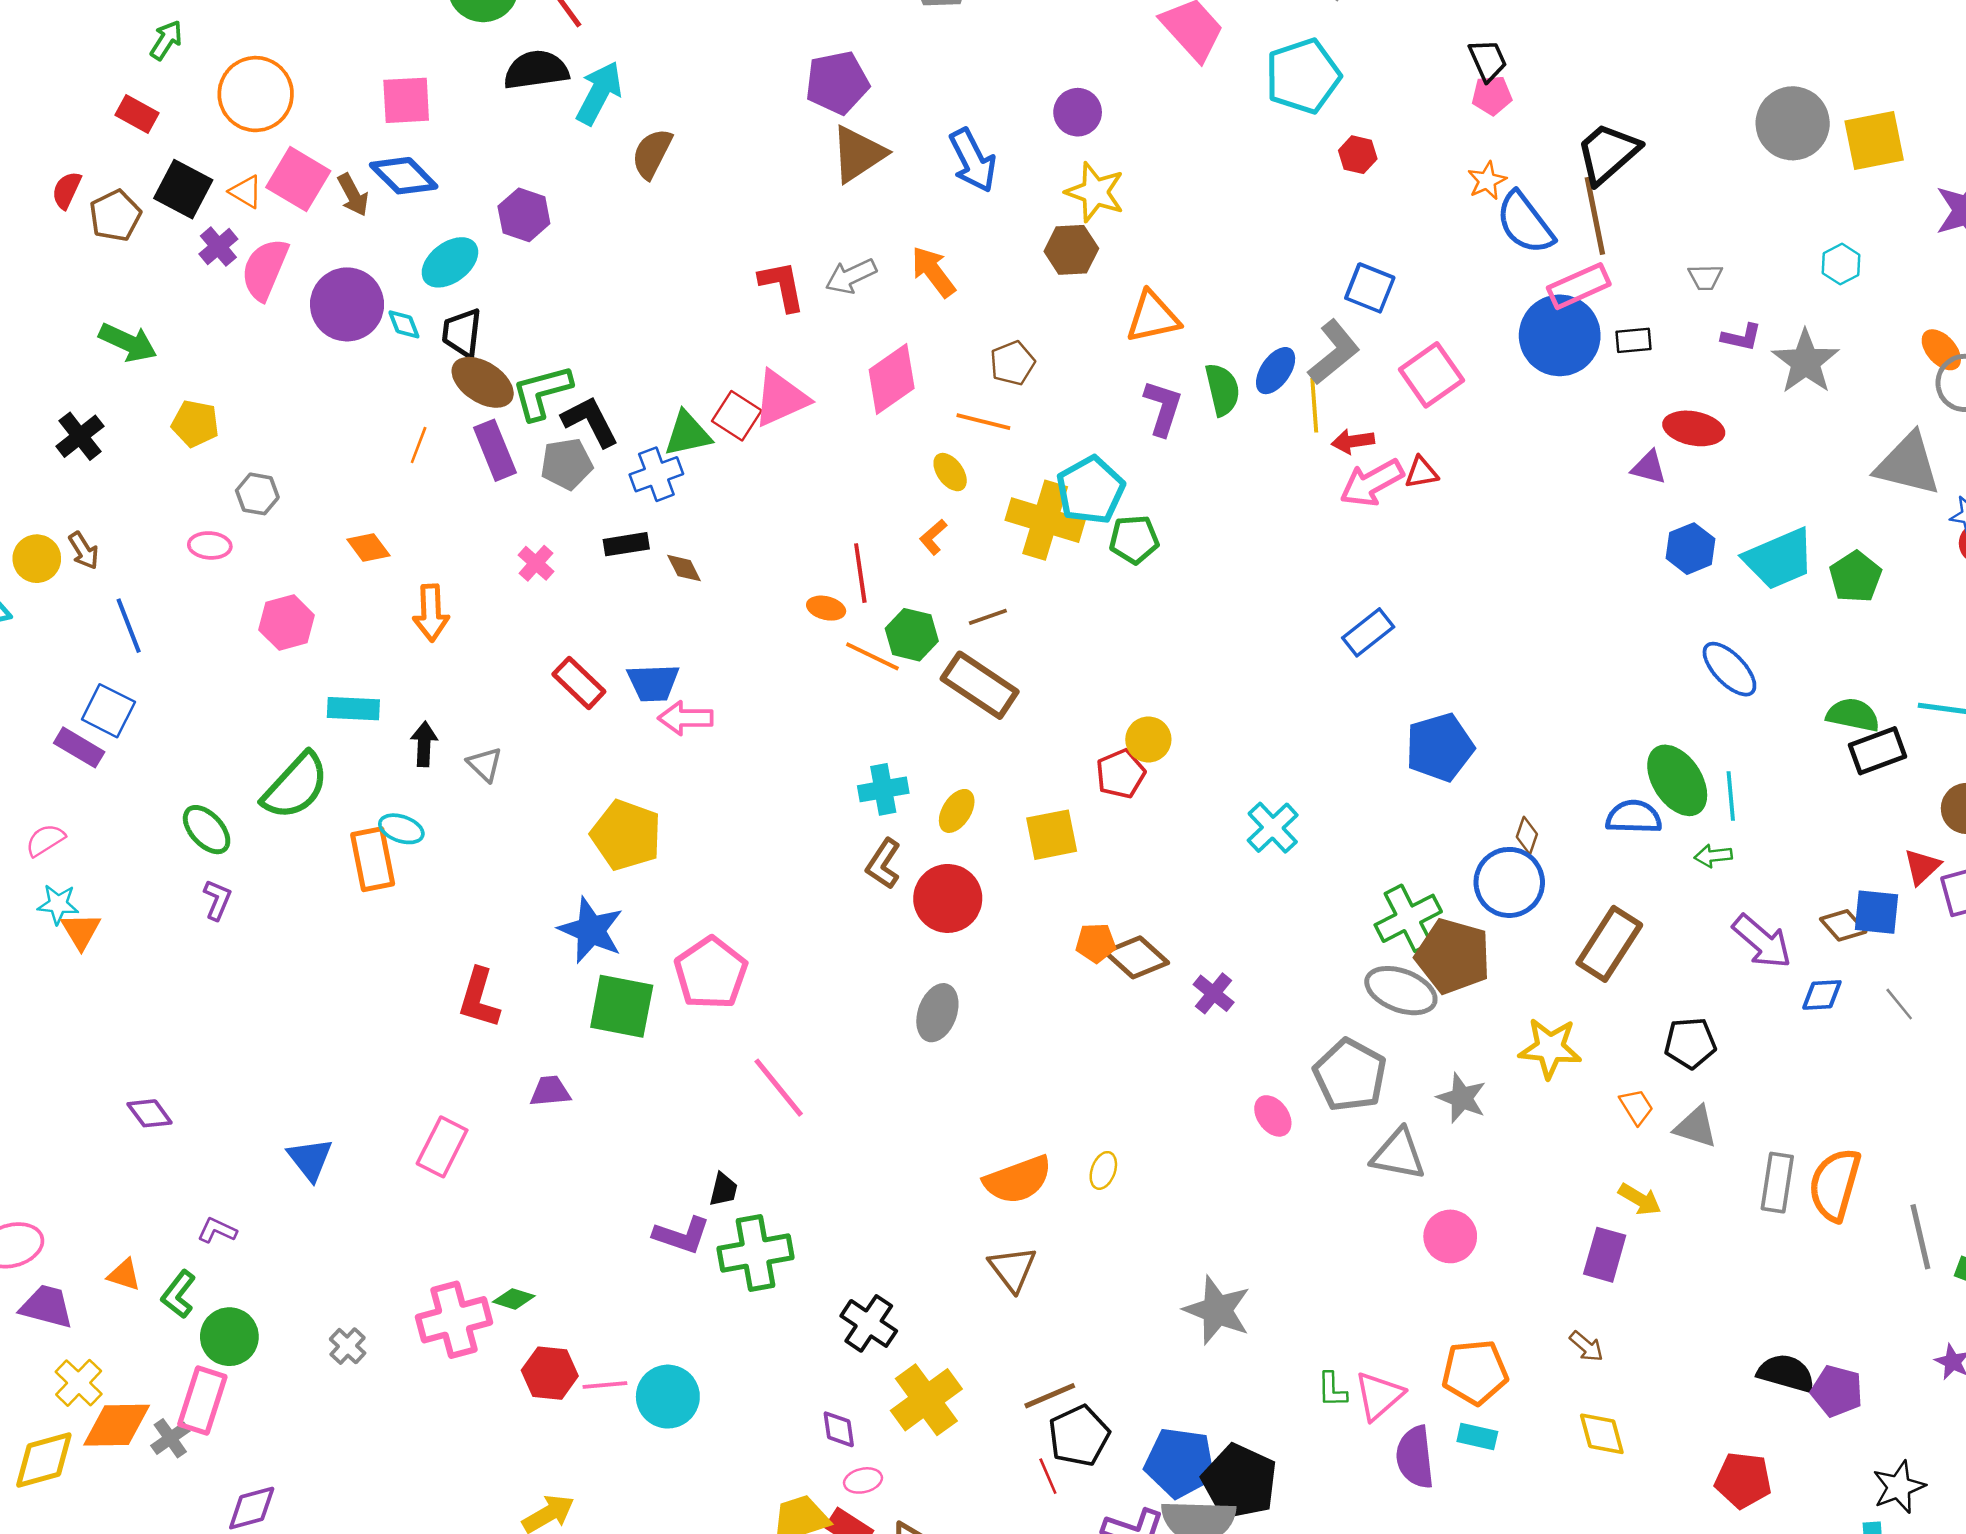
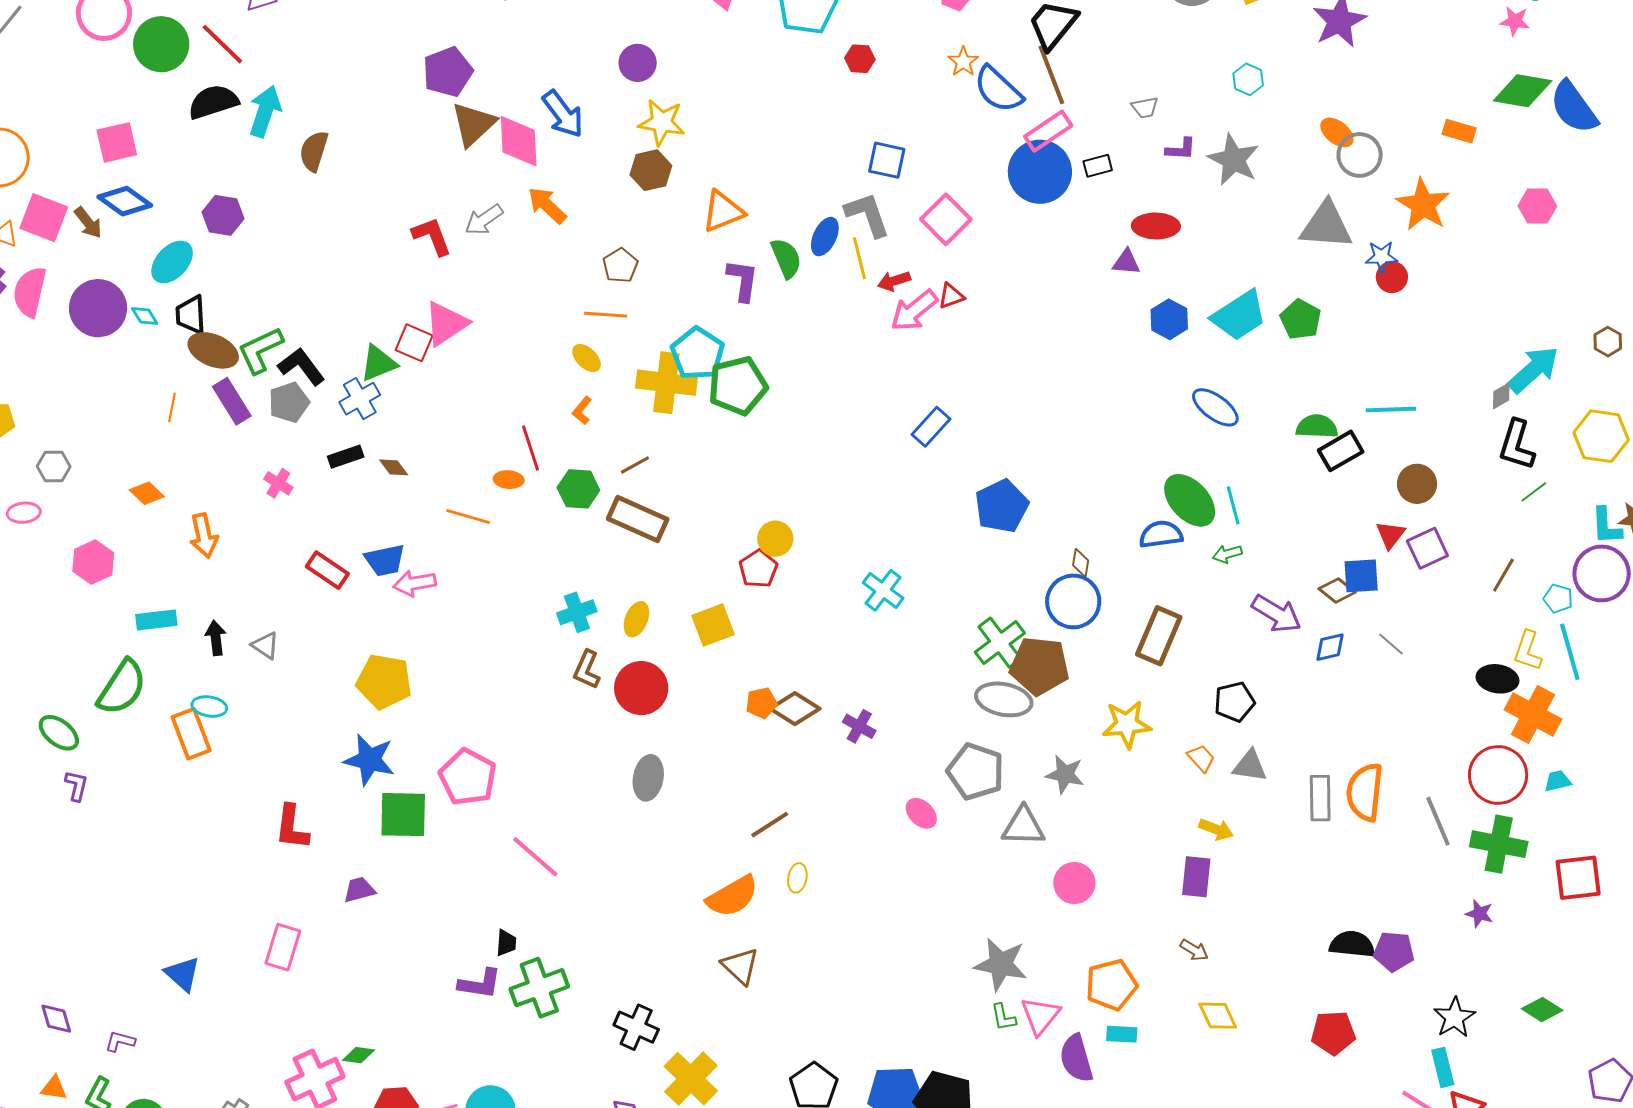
gray L-shape: (1334, 352) -> (867, 215), turned -60
pink diamond: (892, 379) -> (519, 141), moved, turned -48
green pentagon: (1134, 539) -> (738, 386), size x1.5
orange line: (872, 656) -> (468, 516), moved
purple diamond: (150, 1113) -> (56, 1019), moved, turned 30
gray star: (1217, 1310) -> (1001, 964), moved
brown line: (1050, 1396) -> (770, 825), moved

